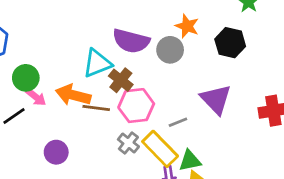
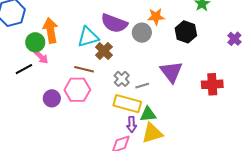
orange star: (187, 26) -> (156, 17), turned -30
orange arrow: (73, 95) -> (51, 30), moved, turned 60
pink hexagon: (136, 106) -> (77, 90), moved
gray cross: (128, 143) -> (122, 79), moved
yellow rectangle: (160, 149) -> (127, 104), turned -36

